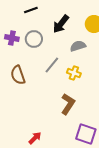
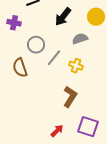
purple cross: (12, 38) -> (14, 23), moved
gray circle: (34, 39) -> (36, 45), moved
red arrow: (35, 138) -> (57, 131), moved

